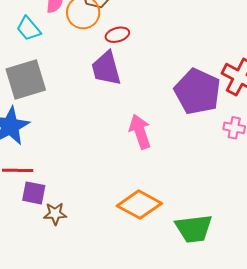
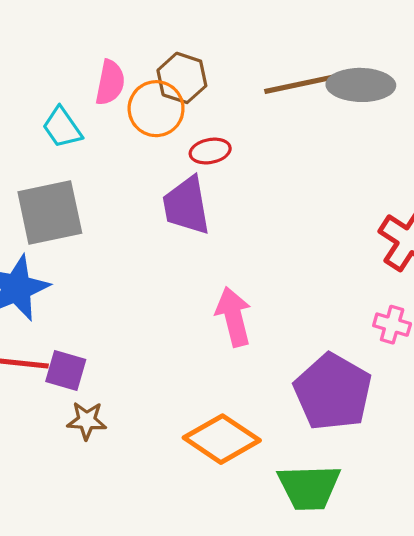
purple pentagon: (197, 92) -> (333, 392), moved
purple square: (34, 193) -> (66, 370), moved
brown star: (55, 214) -> (87, 421), moved

